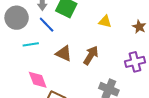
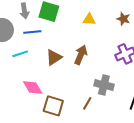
blue line: (47, 25) -> (32, 32), turned -42
brown triangle: (64, 53) -> (54, 57), turned -48

